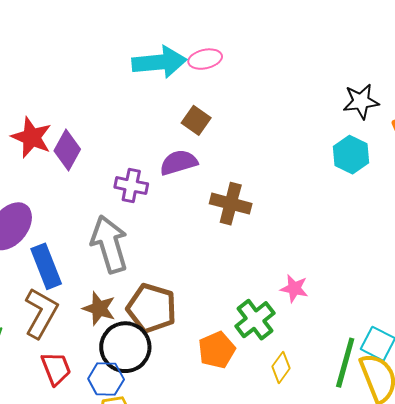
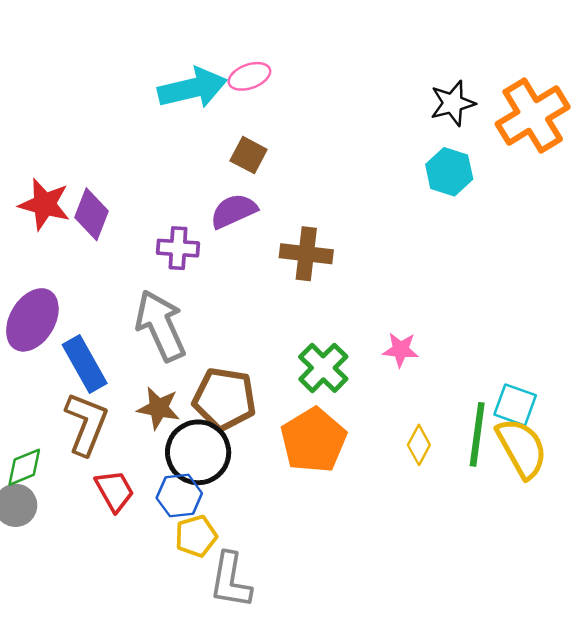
green cross: (255, 320) -> (323, 368), moved
orange pentagon: (217, 350) -> (314, 440), size x1.4
yellow diamond: (281, 367) -> (419, 445), moved

